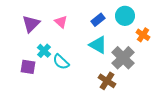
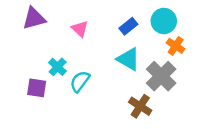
purple triangle: (31, 24) -> (34, 18), moved, turned 30
orange cross: (143, 35) -> (176, 46), moved
cyan semicircle: (61, 62) -> (80, 81), turned 84

